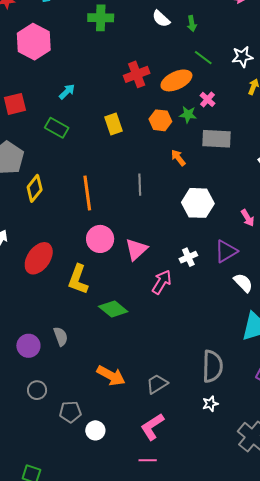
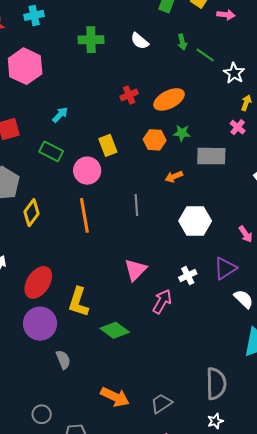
white semicircle: (161, 19) -> (140, 41), moved
white star: (242, 57) -> (234, 73), turned -30
green line: (203, 58) -> (205, 55), moved
red cross: (137, 74) -> (129, 95), size x0.7
pink cross: (207, 99) -> (238, 127), moved
orange arrow: (178, 158) -> (174, 177), turned -72
pink circle: (100, 239) -> (87, 171), moved
purple circle: (28, 346) -> (40, 324), moved, size x1.4

